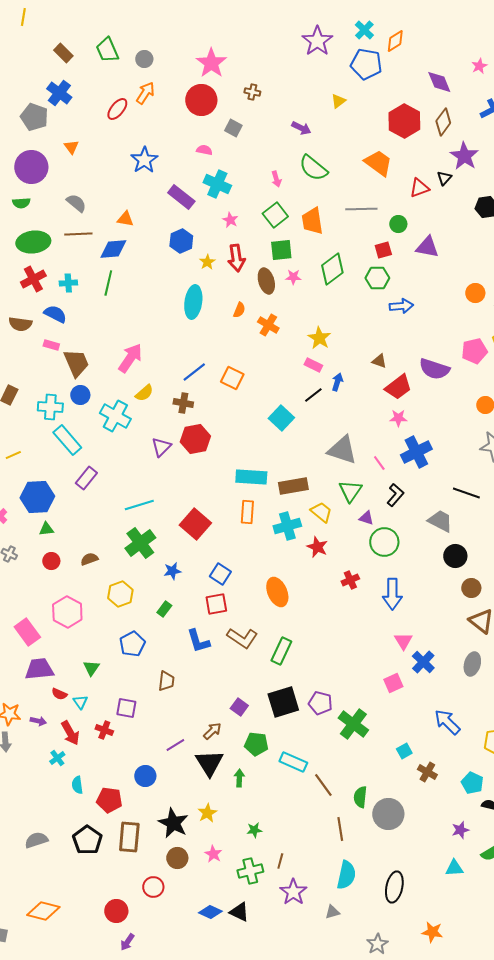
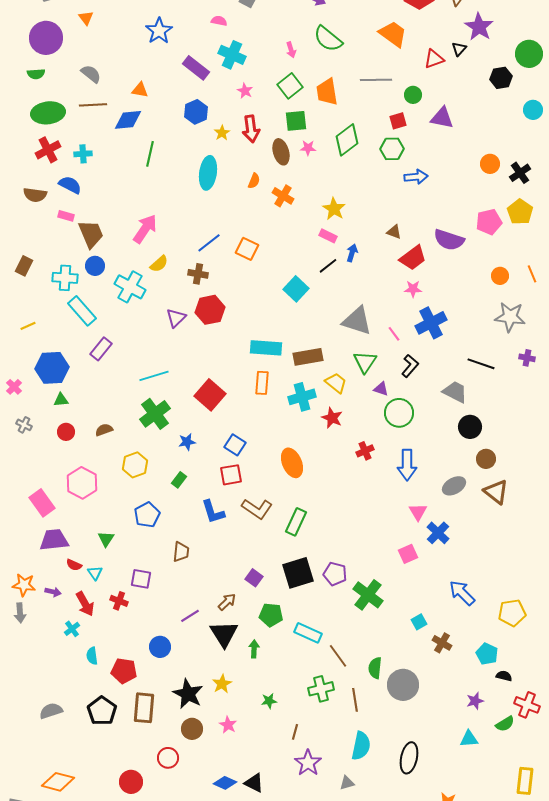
green line: (108, 283) -> (150, 154), moved
gray ellipse: (472, 664) -> (454, 486), moved, turned 45
green cross: (250, 871) -> (321, 689), moved

